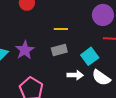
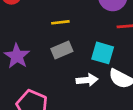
cyan square: (90, 56) -> (103, 53), turned -30

